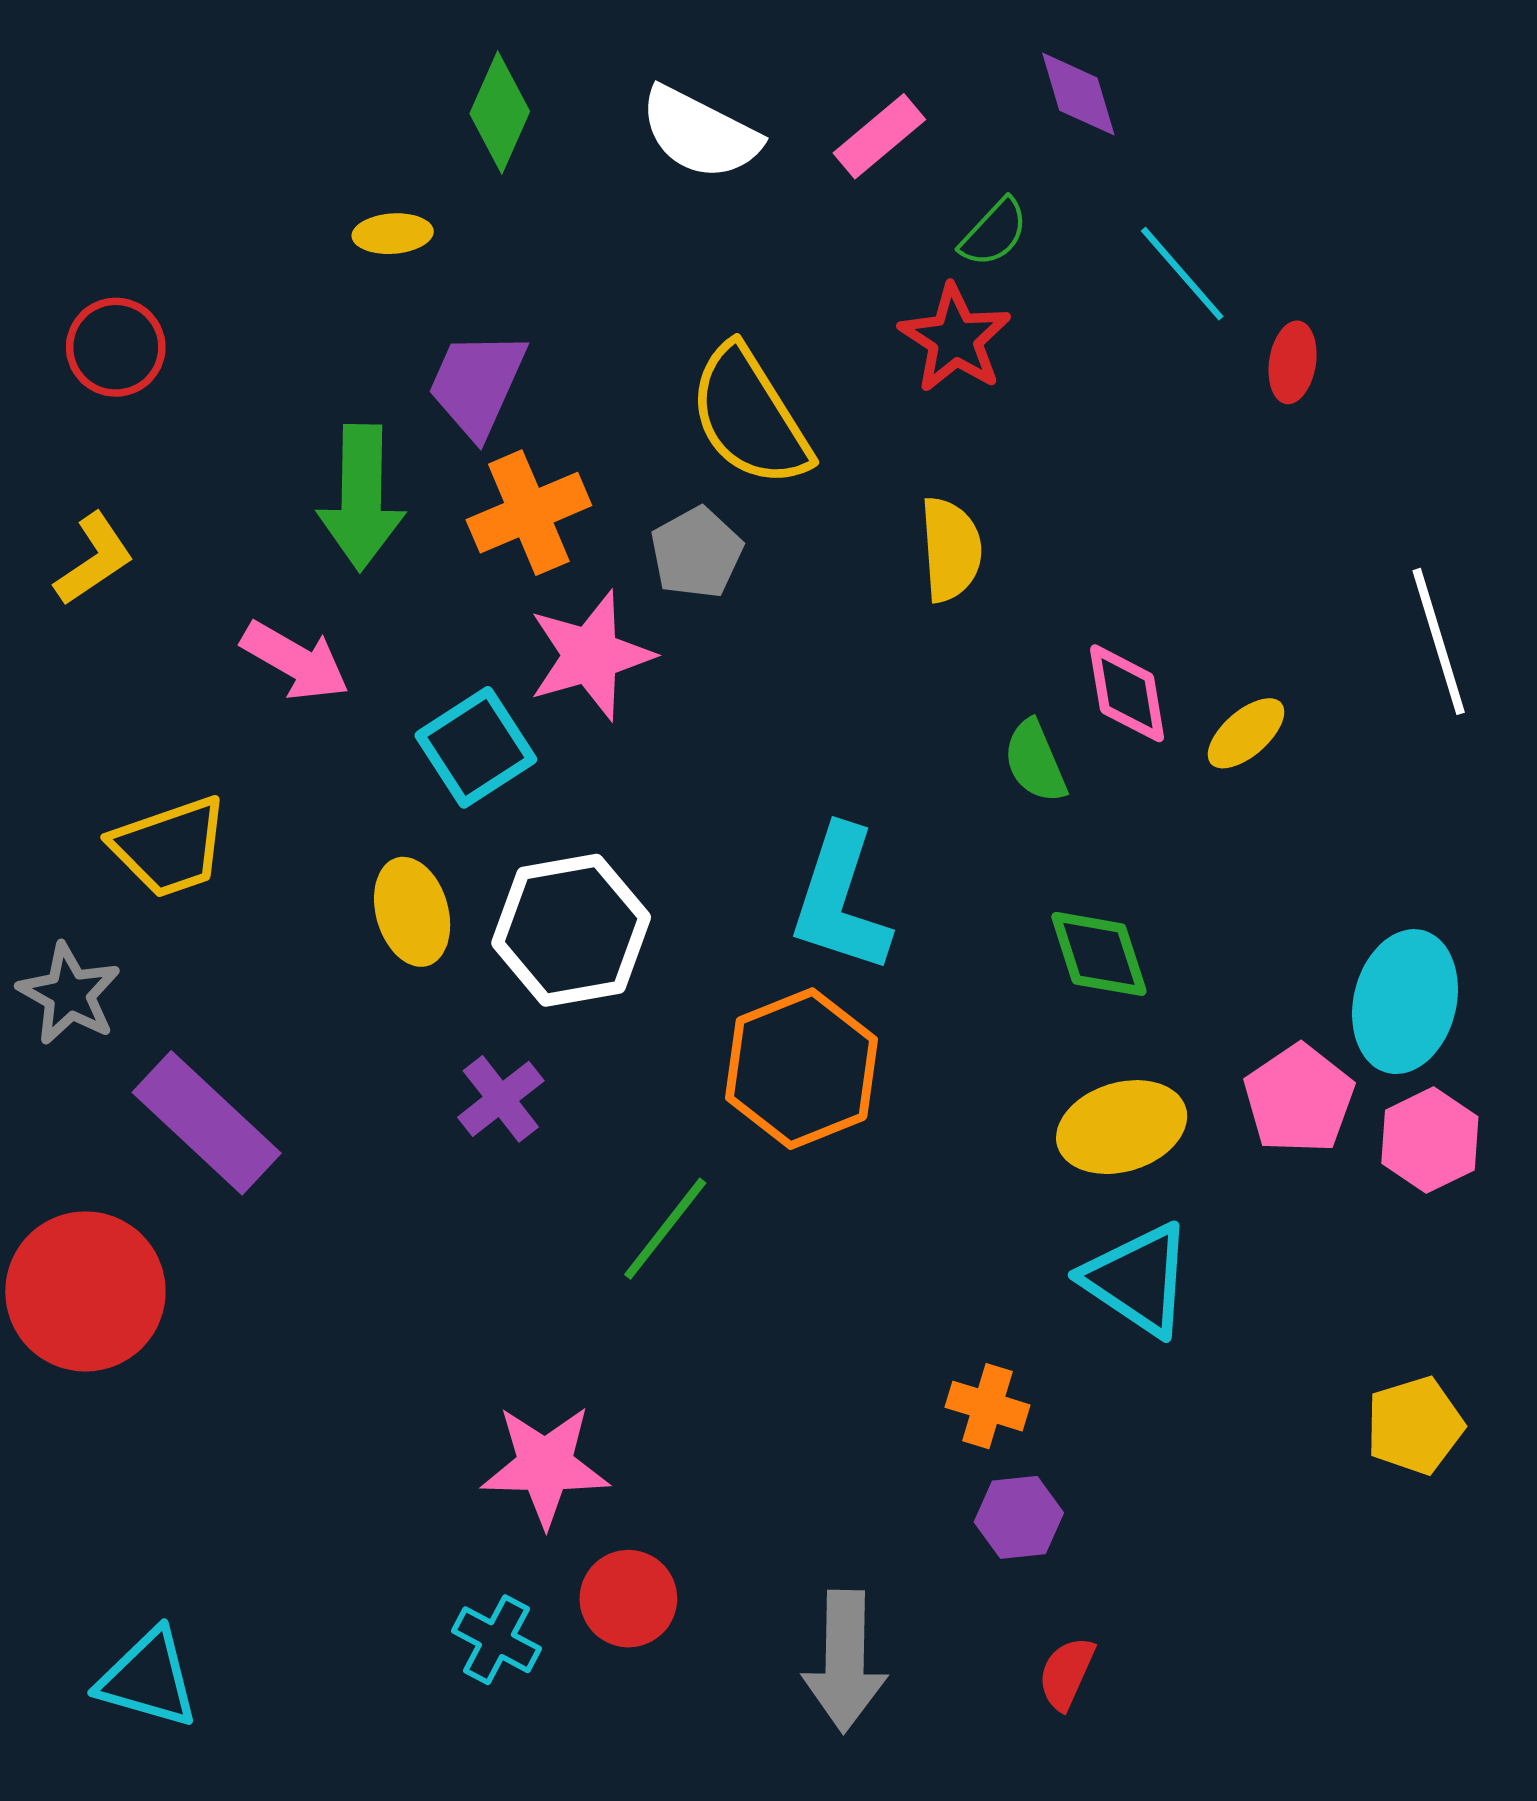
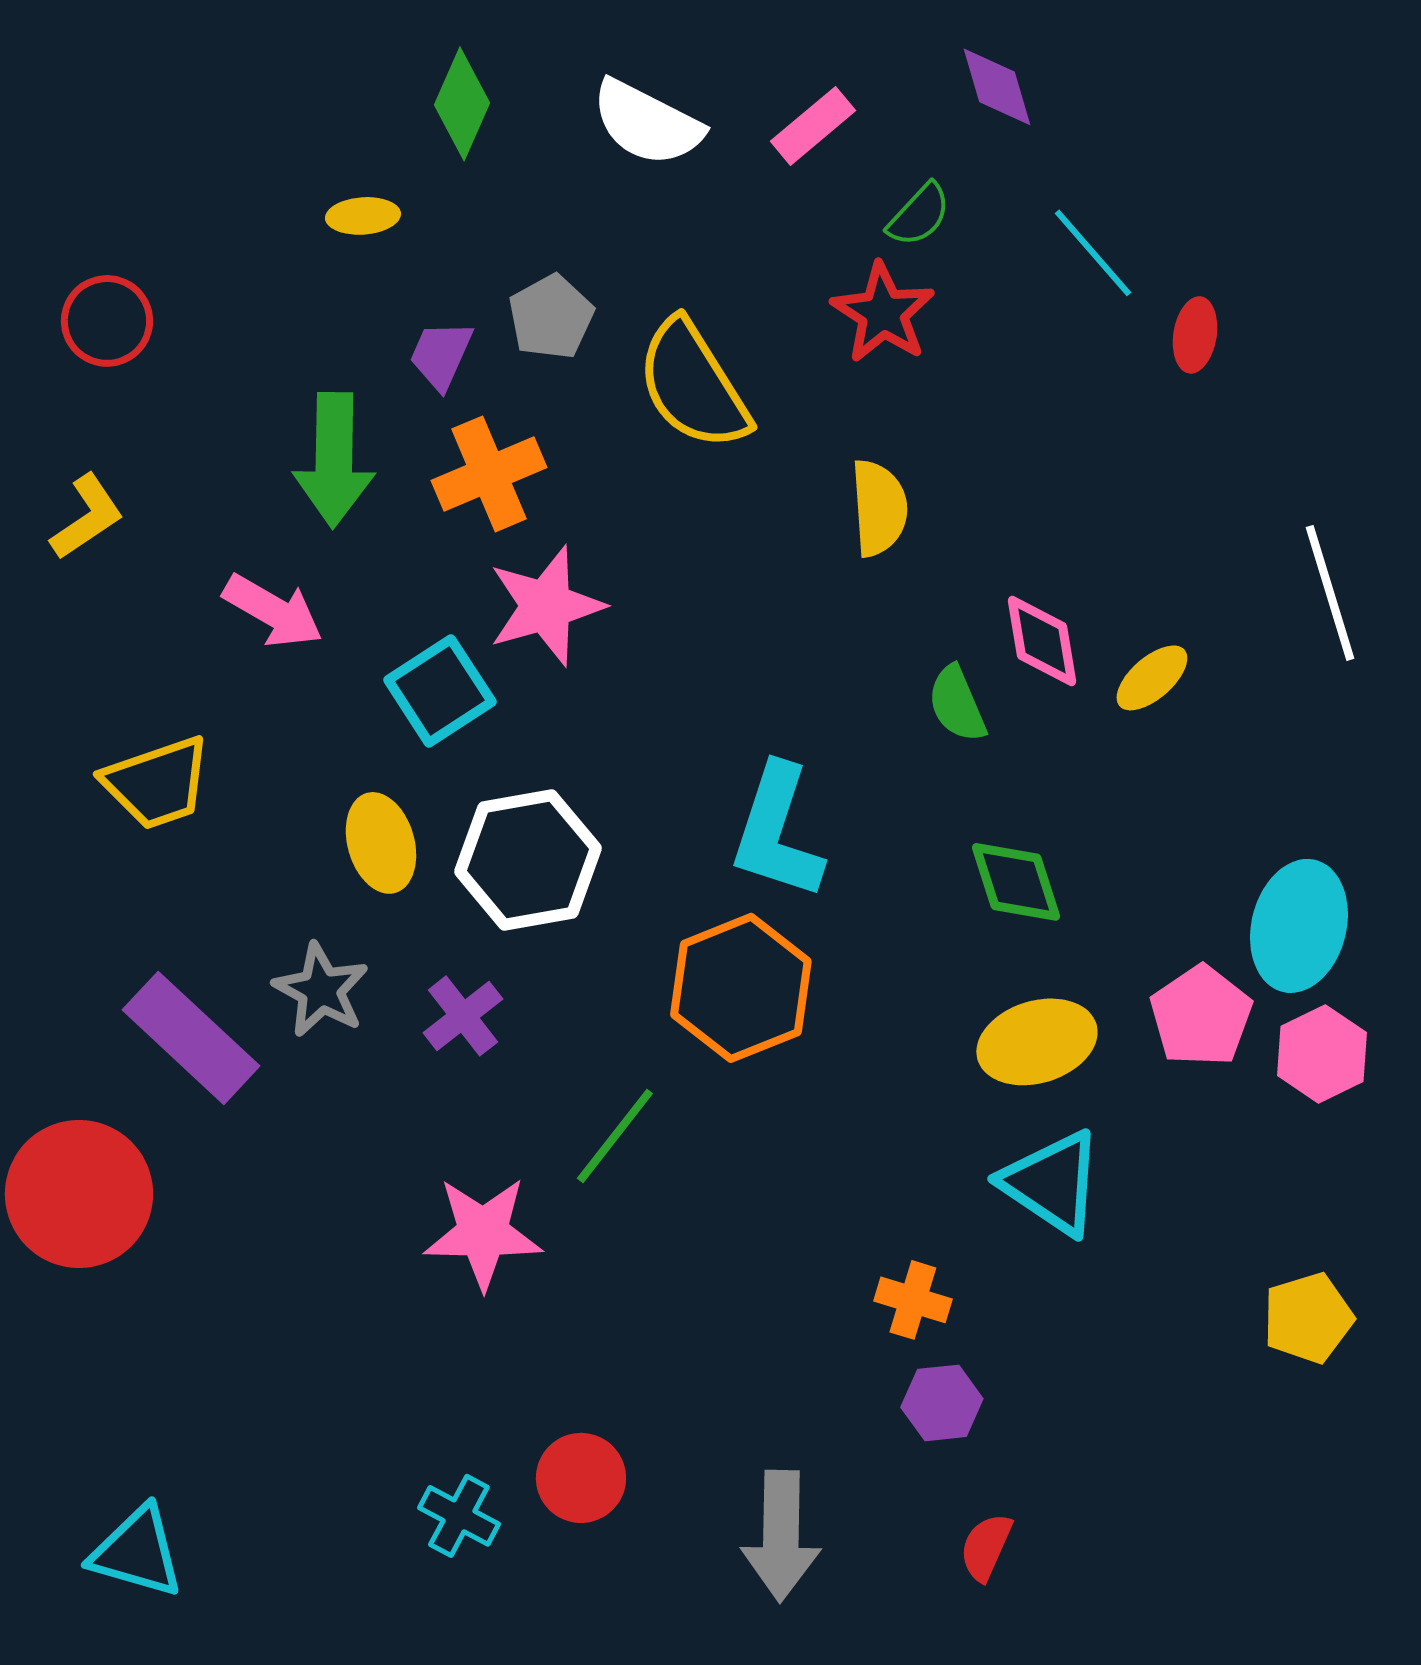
purple trapezoid: (477, 384) -> (441, 355), size x0.7
gray pentagon: (697, 553) -> (551, 317), moved
gray star: (69, 994) -> (321, 990), moved
pink star: (545, 1466) -> (483, 1233), moved

